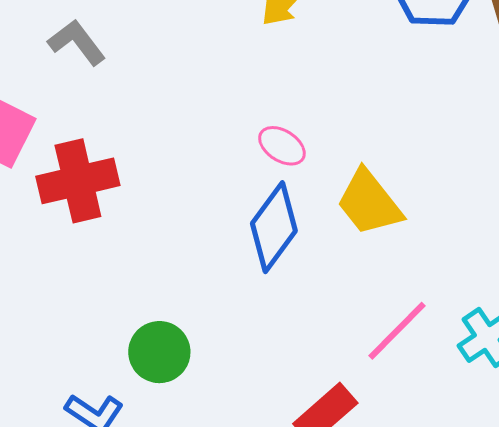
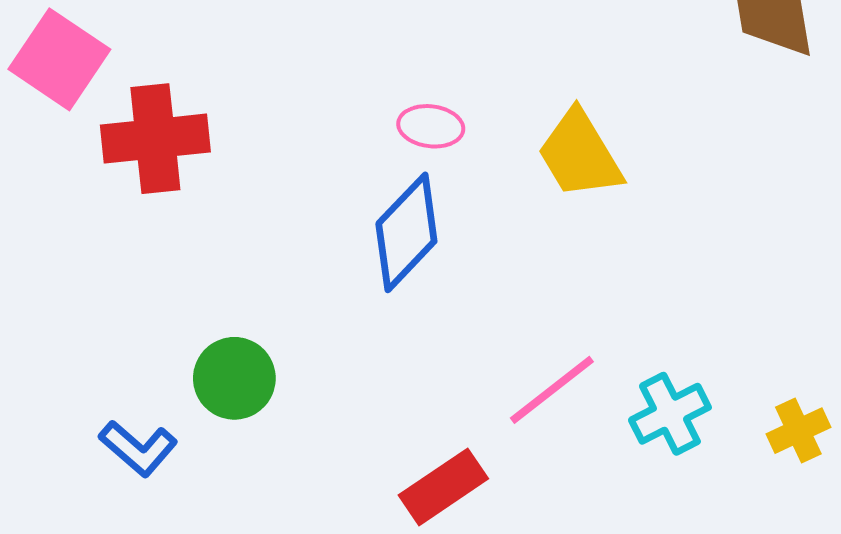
pink ellipse: (282, 146) -> (431, 126), turned -33
yellow trapezoid: (369, 203) -> (580, 154), moved

